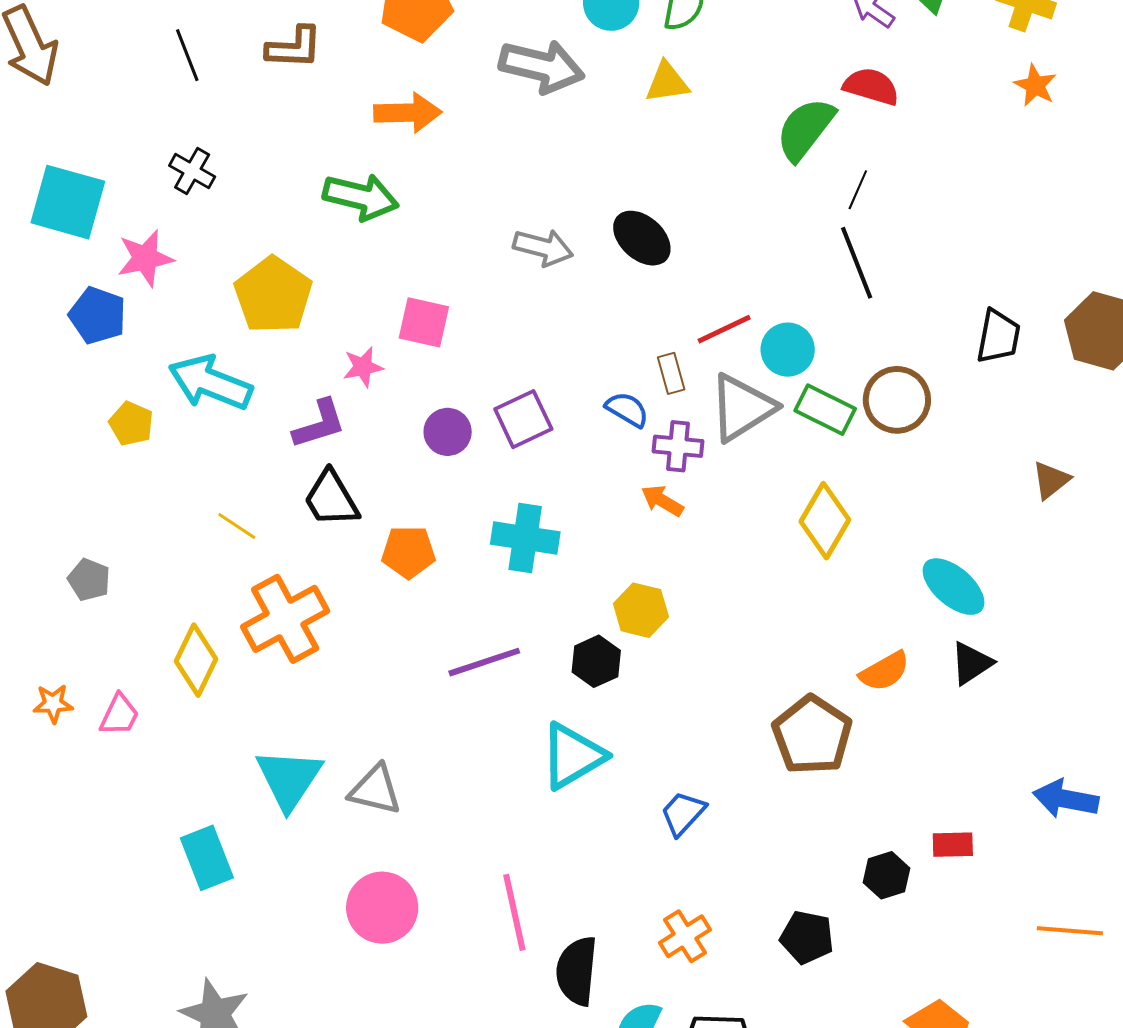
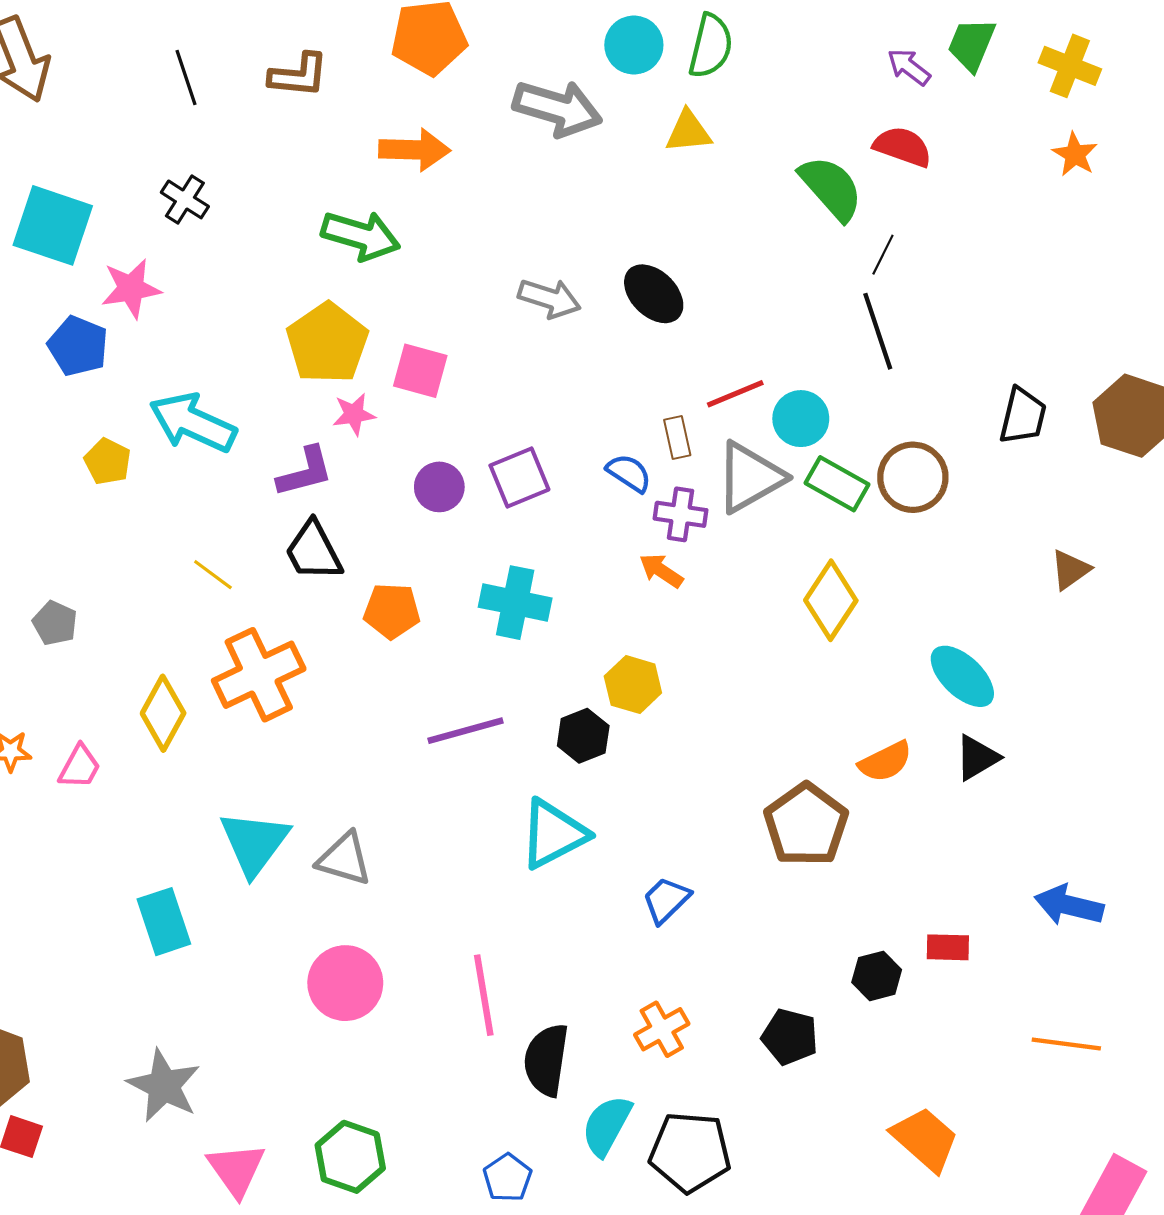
green semicircle: (805, 129) -> (831, 188), turned 98
yellow pentagon: (273, 295) -> (327, 343), moved

